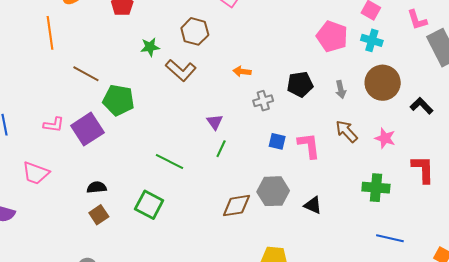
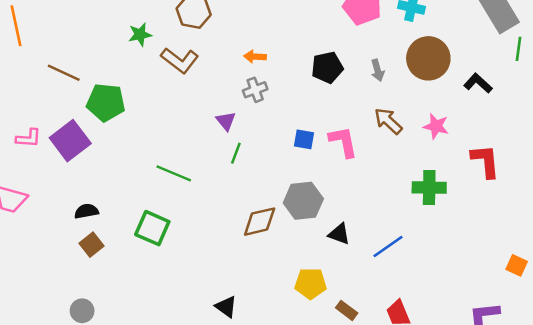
gray cross: (263, 101) -> (255, 90), moved
black triangle: (313, 205) -> (339, 234), moved
blue line: (390, 238) -> (388, 247), moved, turned -44

